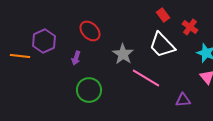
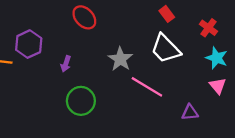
red cross: (190, 27) -> (208, 28), moved
red ellipse: (90, 31) -> (84, 17), moved

